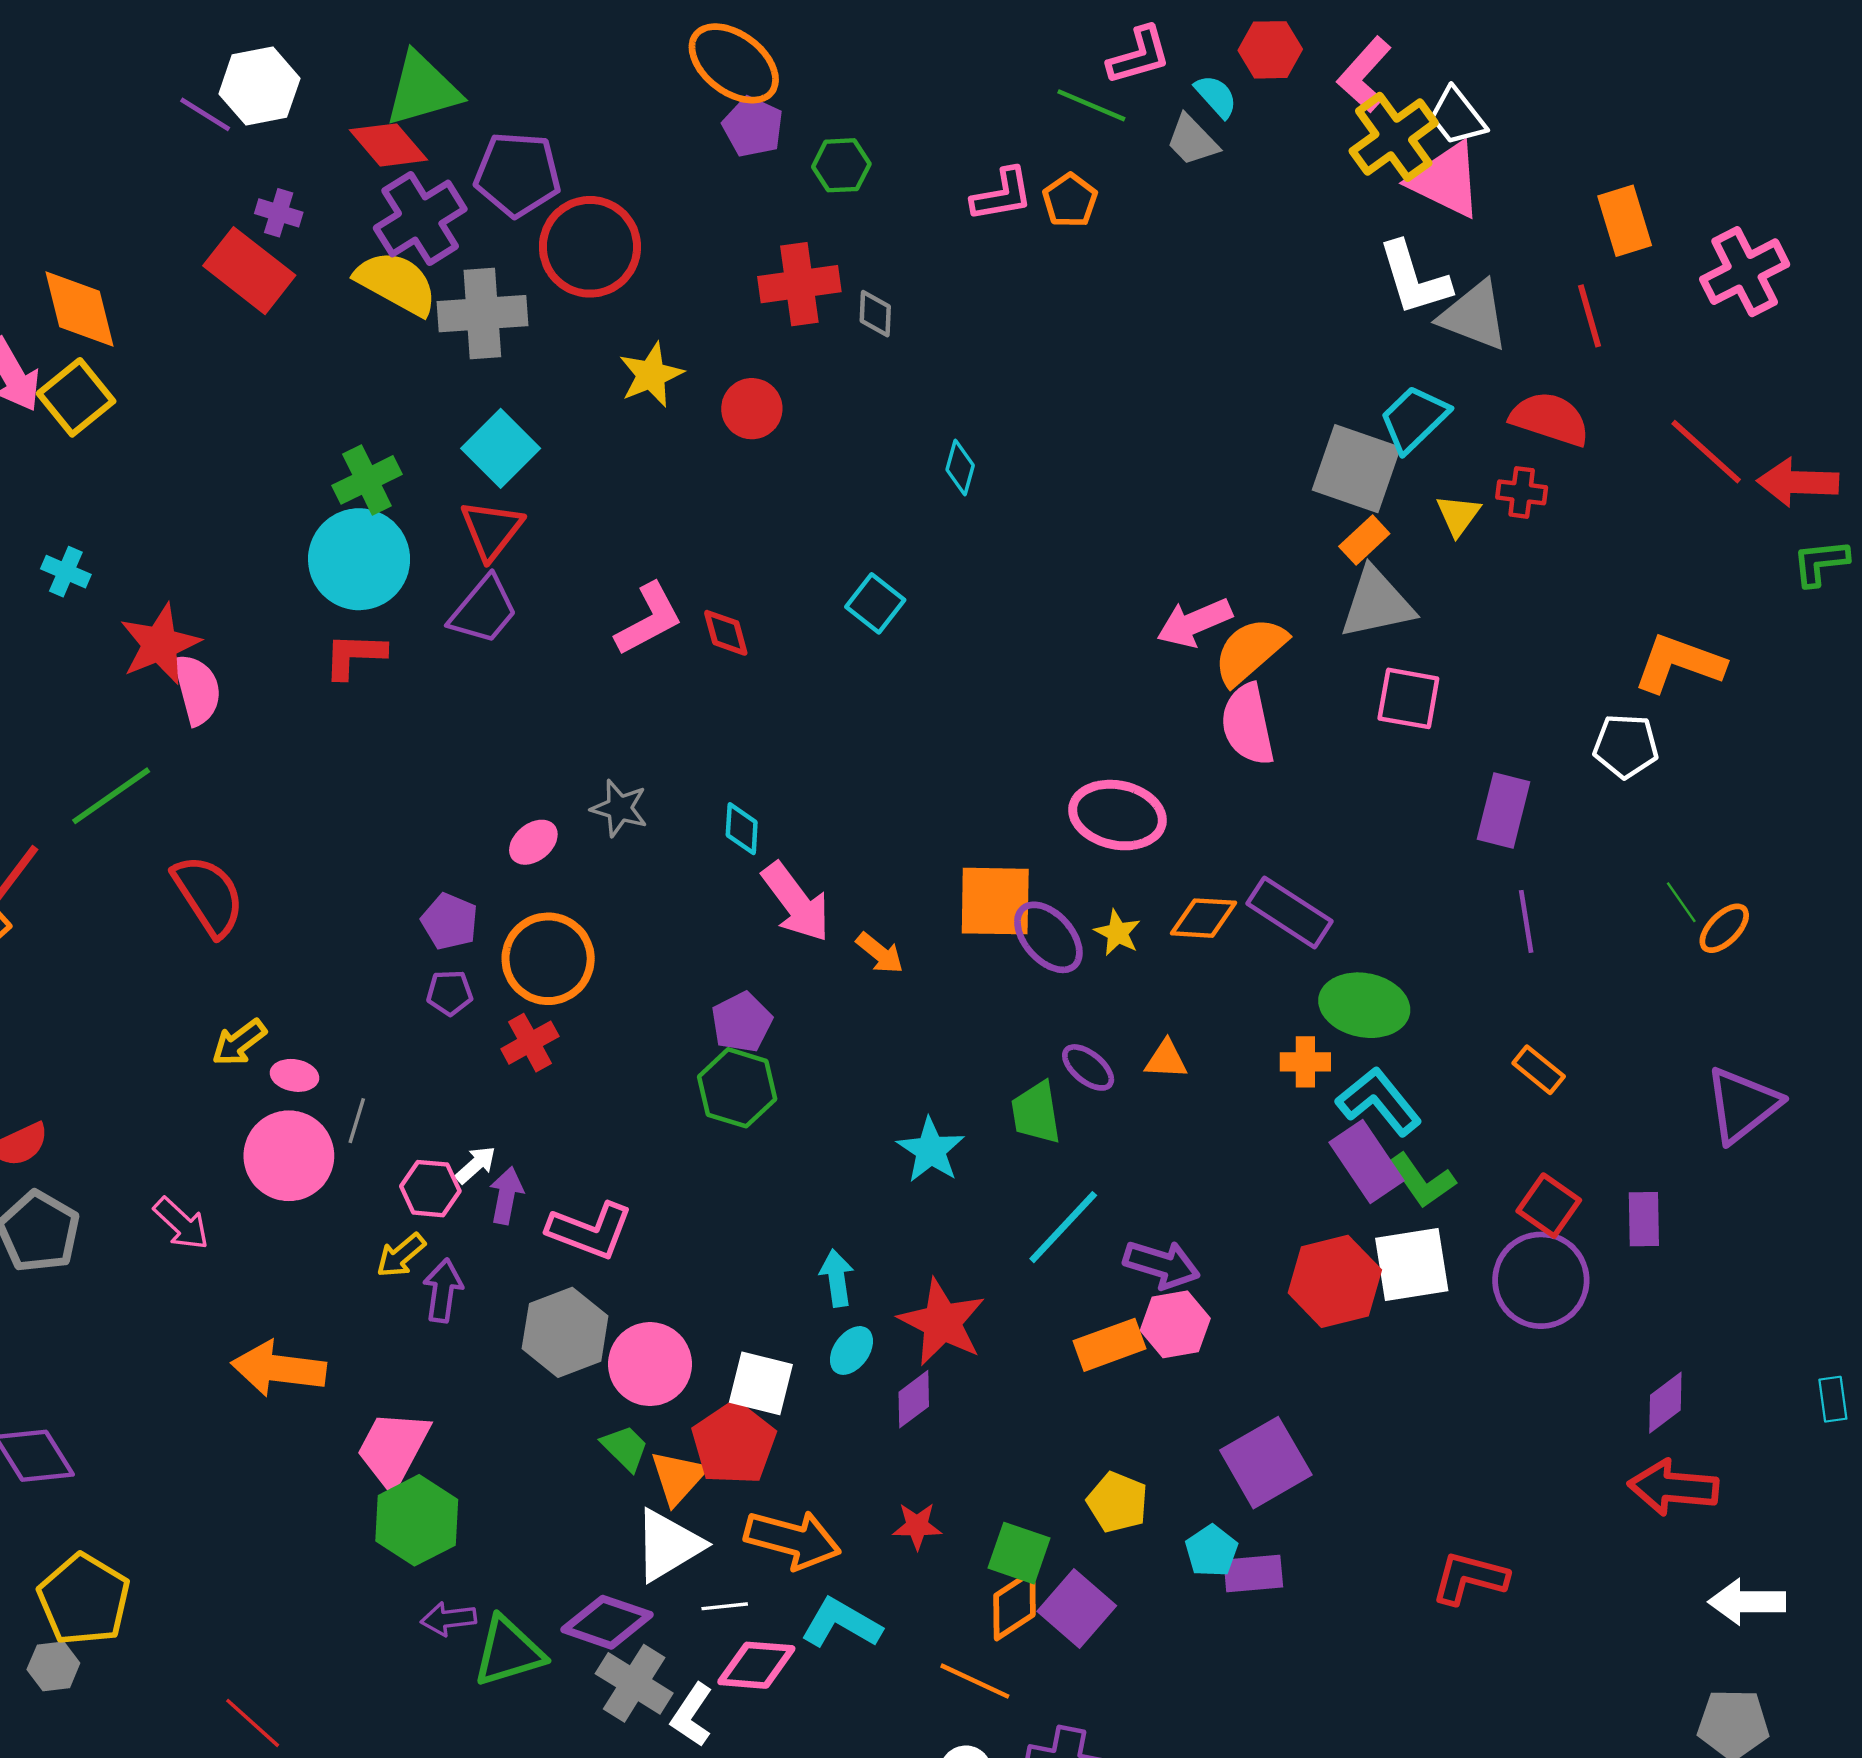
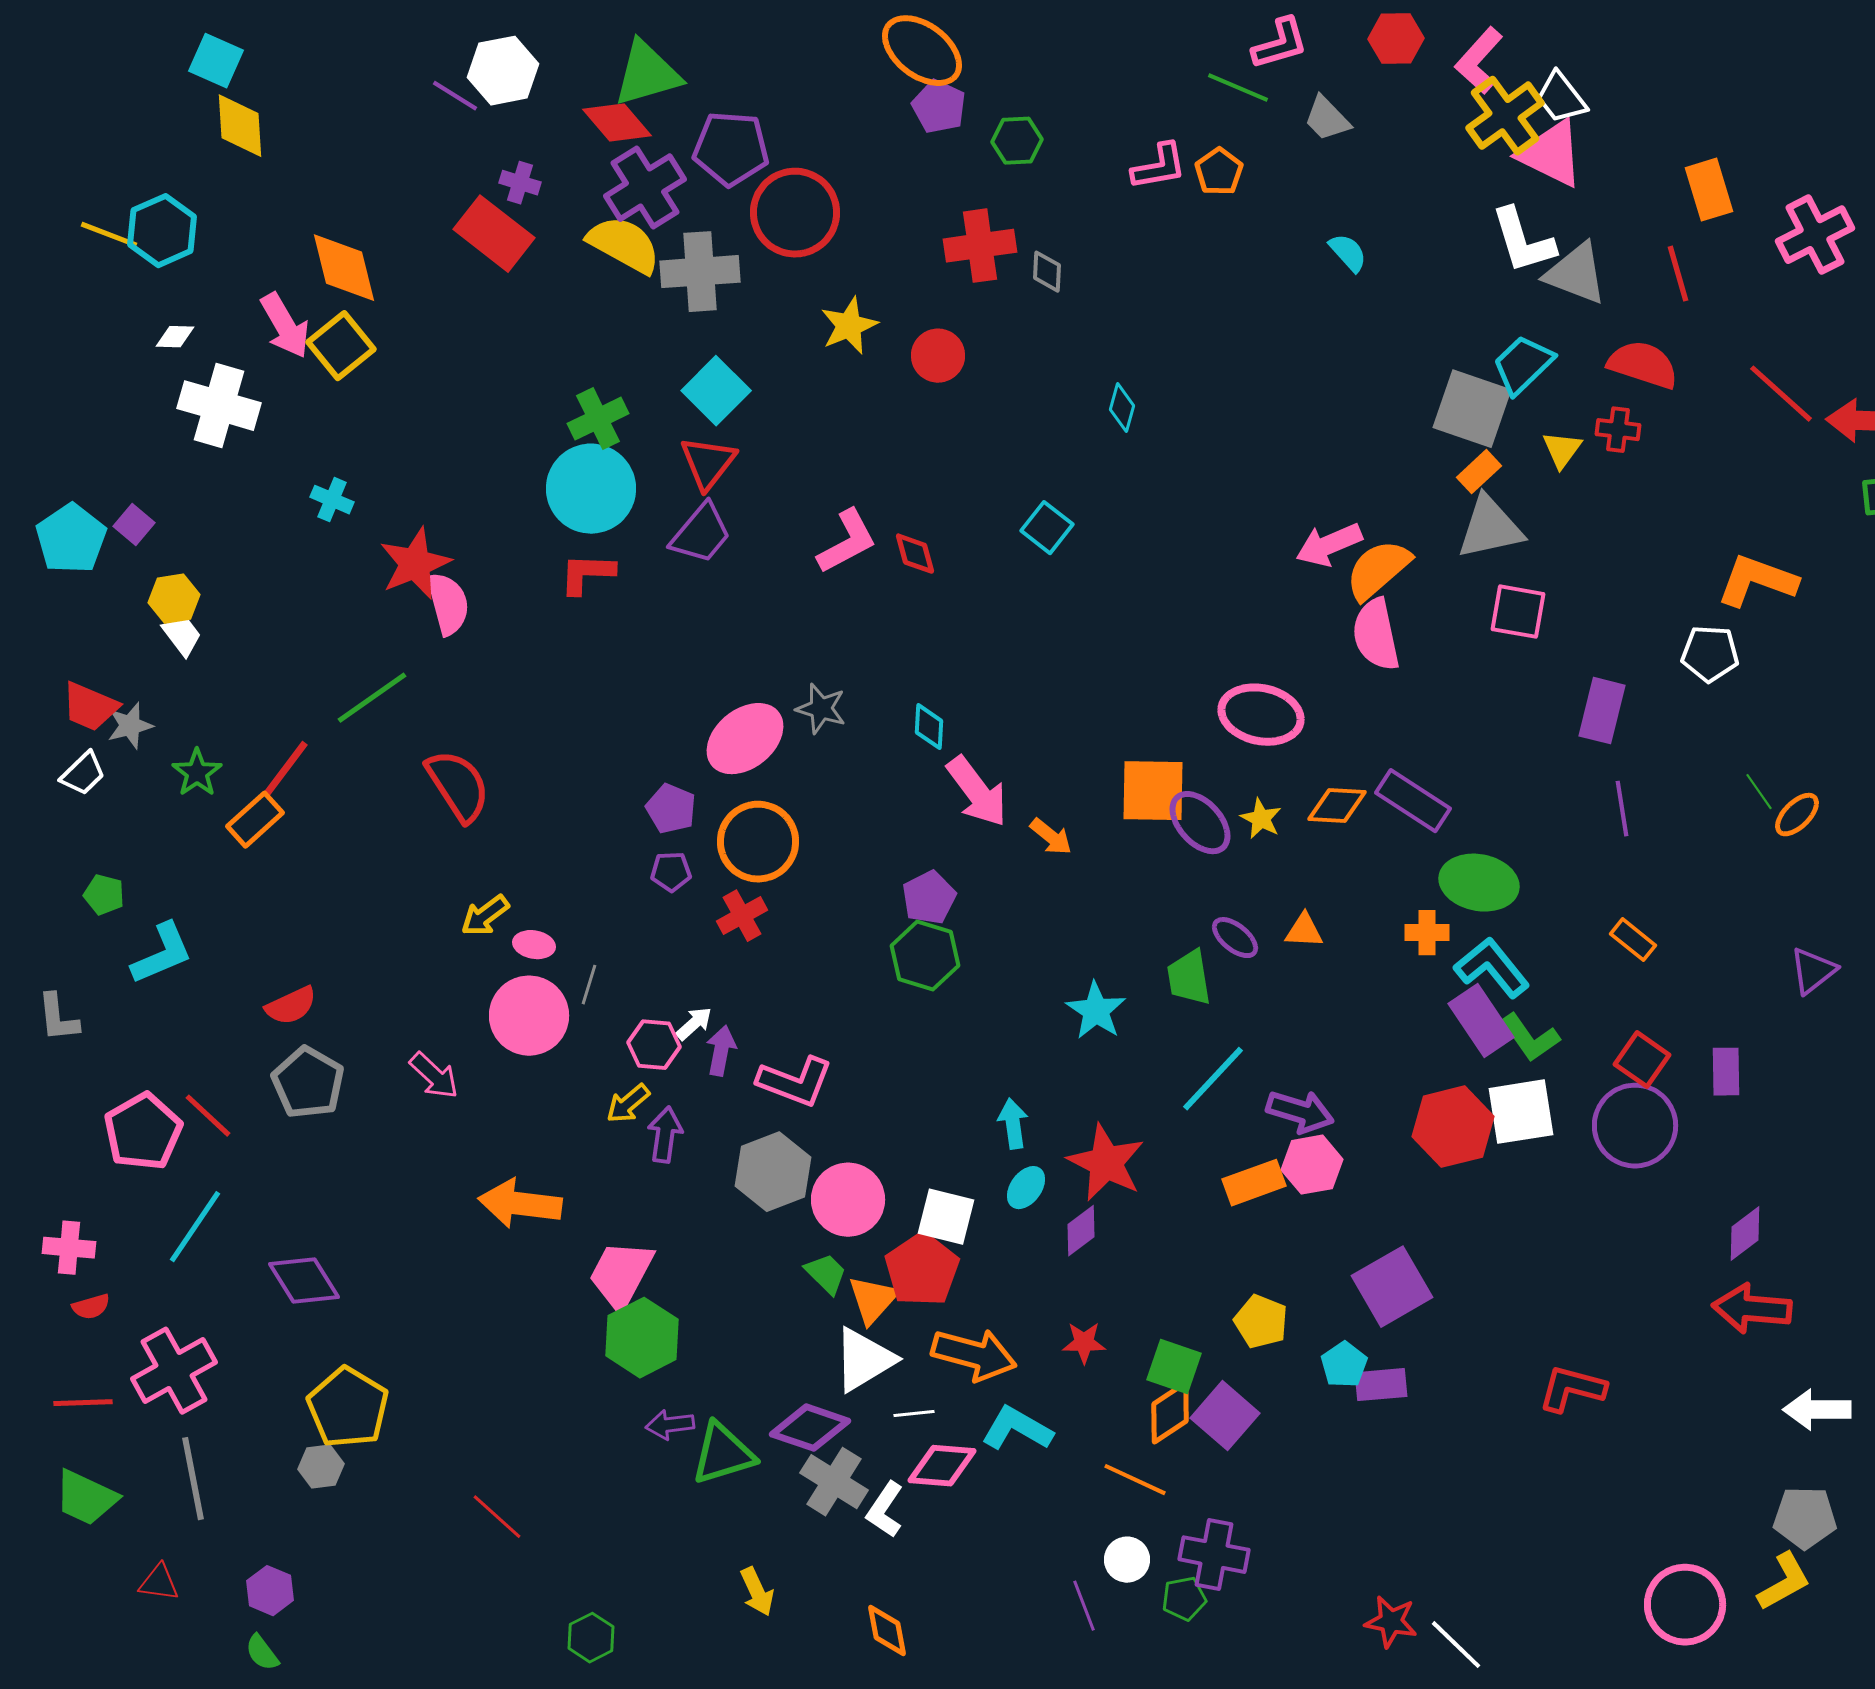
cyan semicircle: (1216, 96) -> (1348, 253), moved
pink ellipse: (533, 842) -> (745, 739), size x1.8
purple triangle: (1742, 1105) -> (1813, 971), size x0.7

